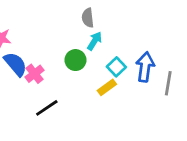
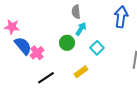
blue arrow: (145, 67) -> (121, 17), moved
yellow rectangle: (107, 87) -> (81, 72), moved

